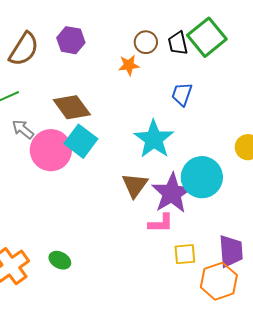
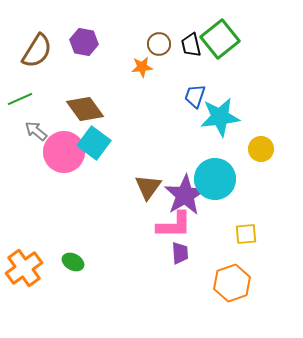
cyan star: (154, 139) -> (220, 117), moved, turned 30
pink L-shape: (161, 223) -> (174, 225), size x1.4
purple trapezoid: (231, 251) -> (180, 253), moved, size x0.7
yellow square: (185, 254) -> (246, 234), moved

